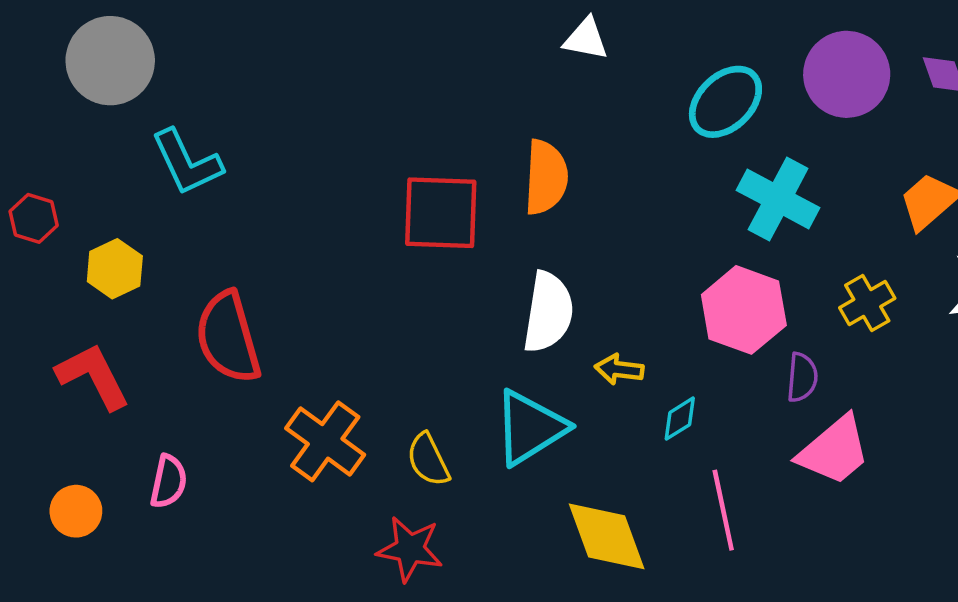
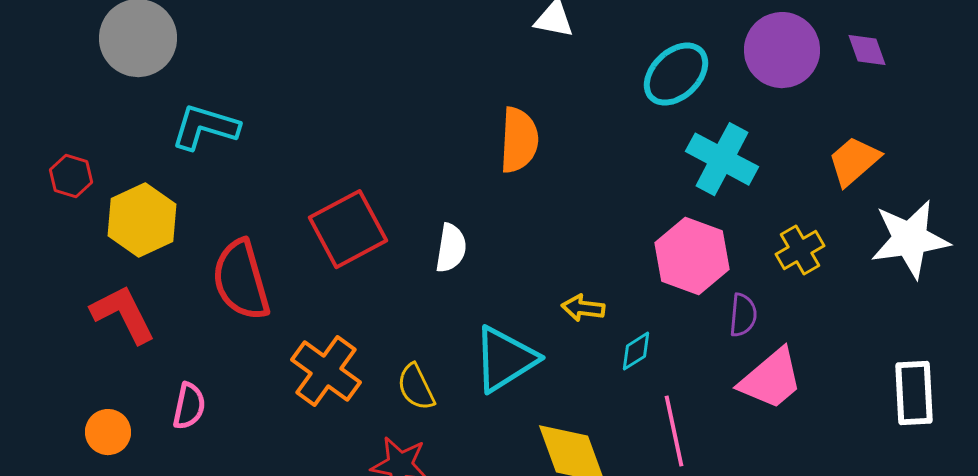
cyan L-shape: (187, 162) -> (205, 127), turned 132
red square: (441, 213) -> (348, 229), moved, turned -30
yellow hexagon: (115, 269) -> (142, 220), size x1.4
white semicircle: (548, 312) -> (451, 248), moved, size x0.7

